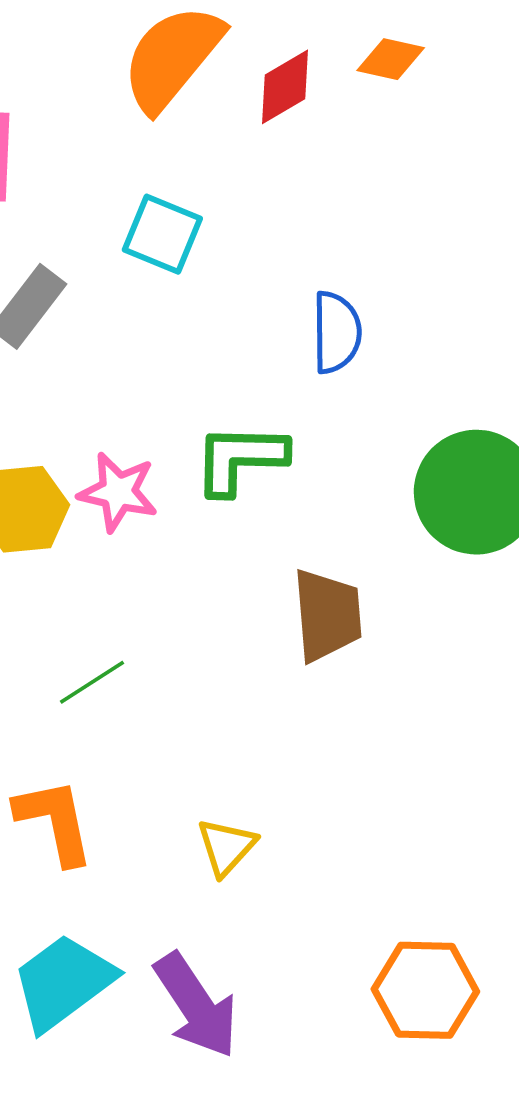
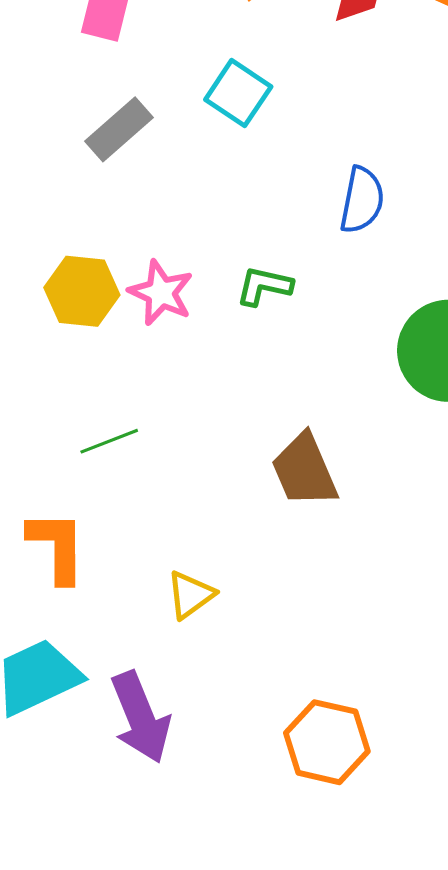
green L-shape: (240, 459) -> (264, 286), size x0.7
brown trapezoid: (327, 615) -> (304, 470), moved, turned 150

